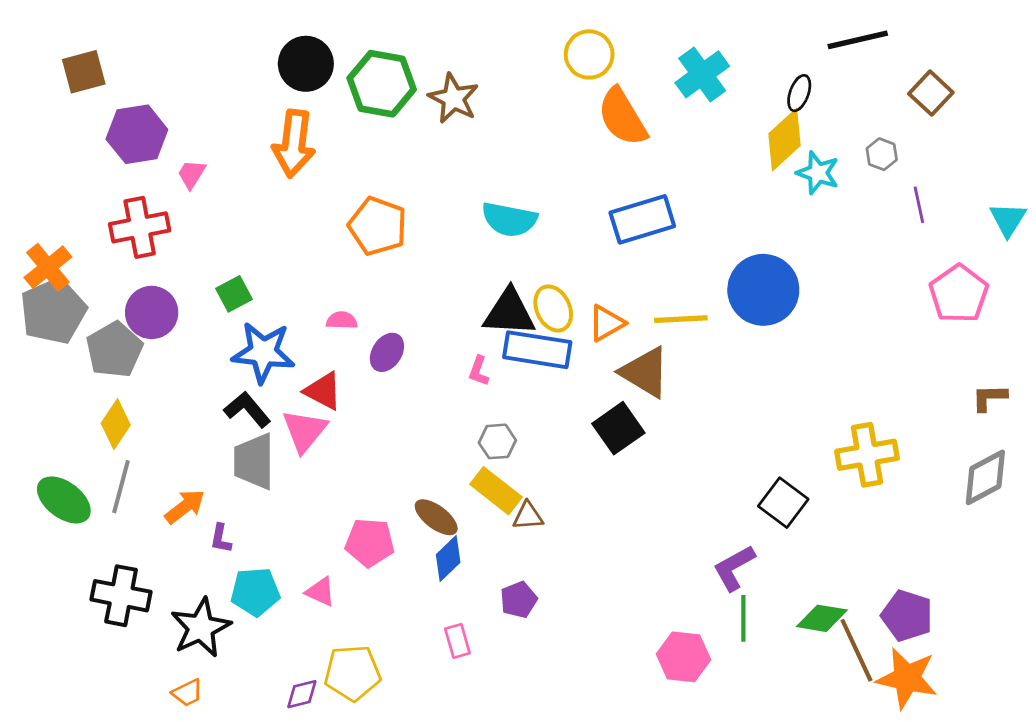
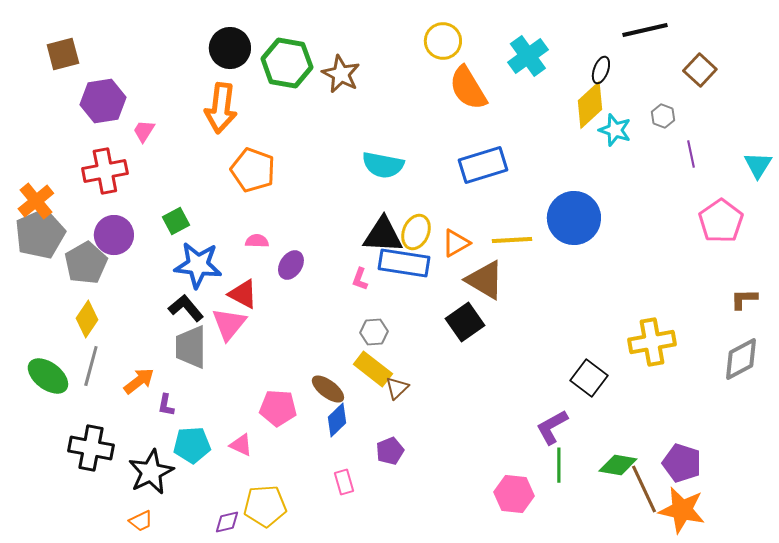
orange pentagon: (378, 226) -> (253, 170), moved
yellow ellipse: (553, 308) -> (416, 232), turned 48
brown triangle: (528, 516) -> (397, 388), turned -40

